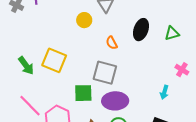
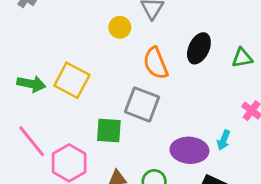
orange semicircle: (112, 43) -> (156, 63), size x1.6
green arrow: (26, 66) -> (31, 84), turned -48
purple ellipse: (115, 101) -> (189, 150), moved

